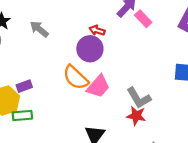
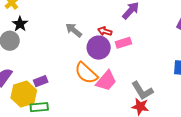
pink rectangle: (143, 19) -> (123, 43), moved, turned -63
gray arrow: (39, 29) -> (74, 30), moved

